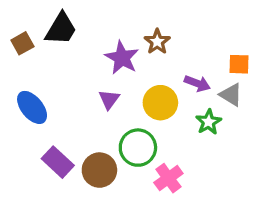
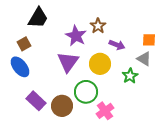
brown square: (22, 43) -> (24, 44), moved
purple arrow: (197, 83) -> (117, 45), moved
purple triangle: (109, 99) -> (68, 62), size x1.6

